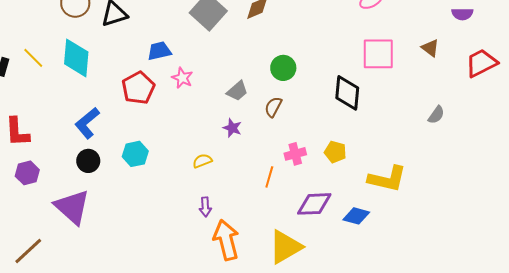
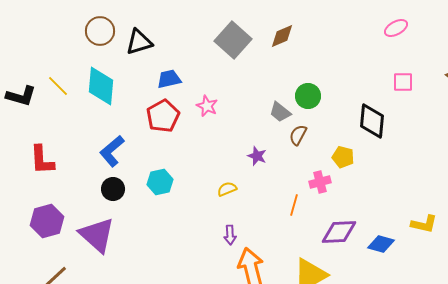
blue trapezoid: (159, 51) -> (169, 79), moved
pink square: (378, 54) -> (403, 82), size x0.6
gray trapezoid: (237, 91) -> (280, 112), moved, turned 80
yellow pentagon: (335, 152) -> (343, 157), moved
purple hexagon: (27, 173) -> (47, 221), moved, size x1.4
yellow L-shape: (387, 179) -> (424, 224), moved, size x0.7

